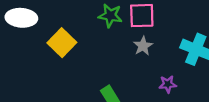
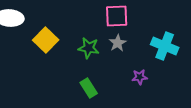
green star: (110, 16) -> (89, 48), moved

